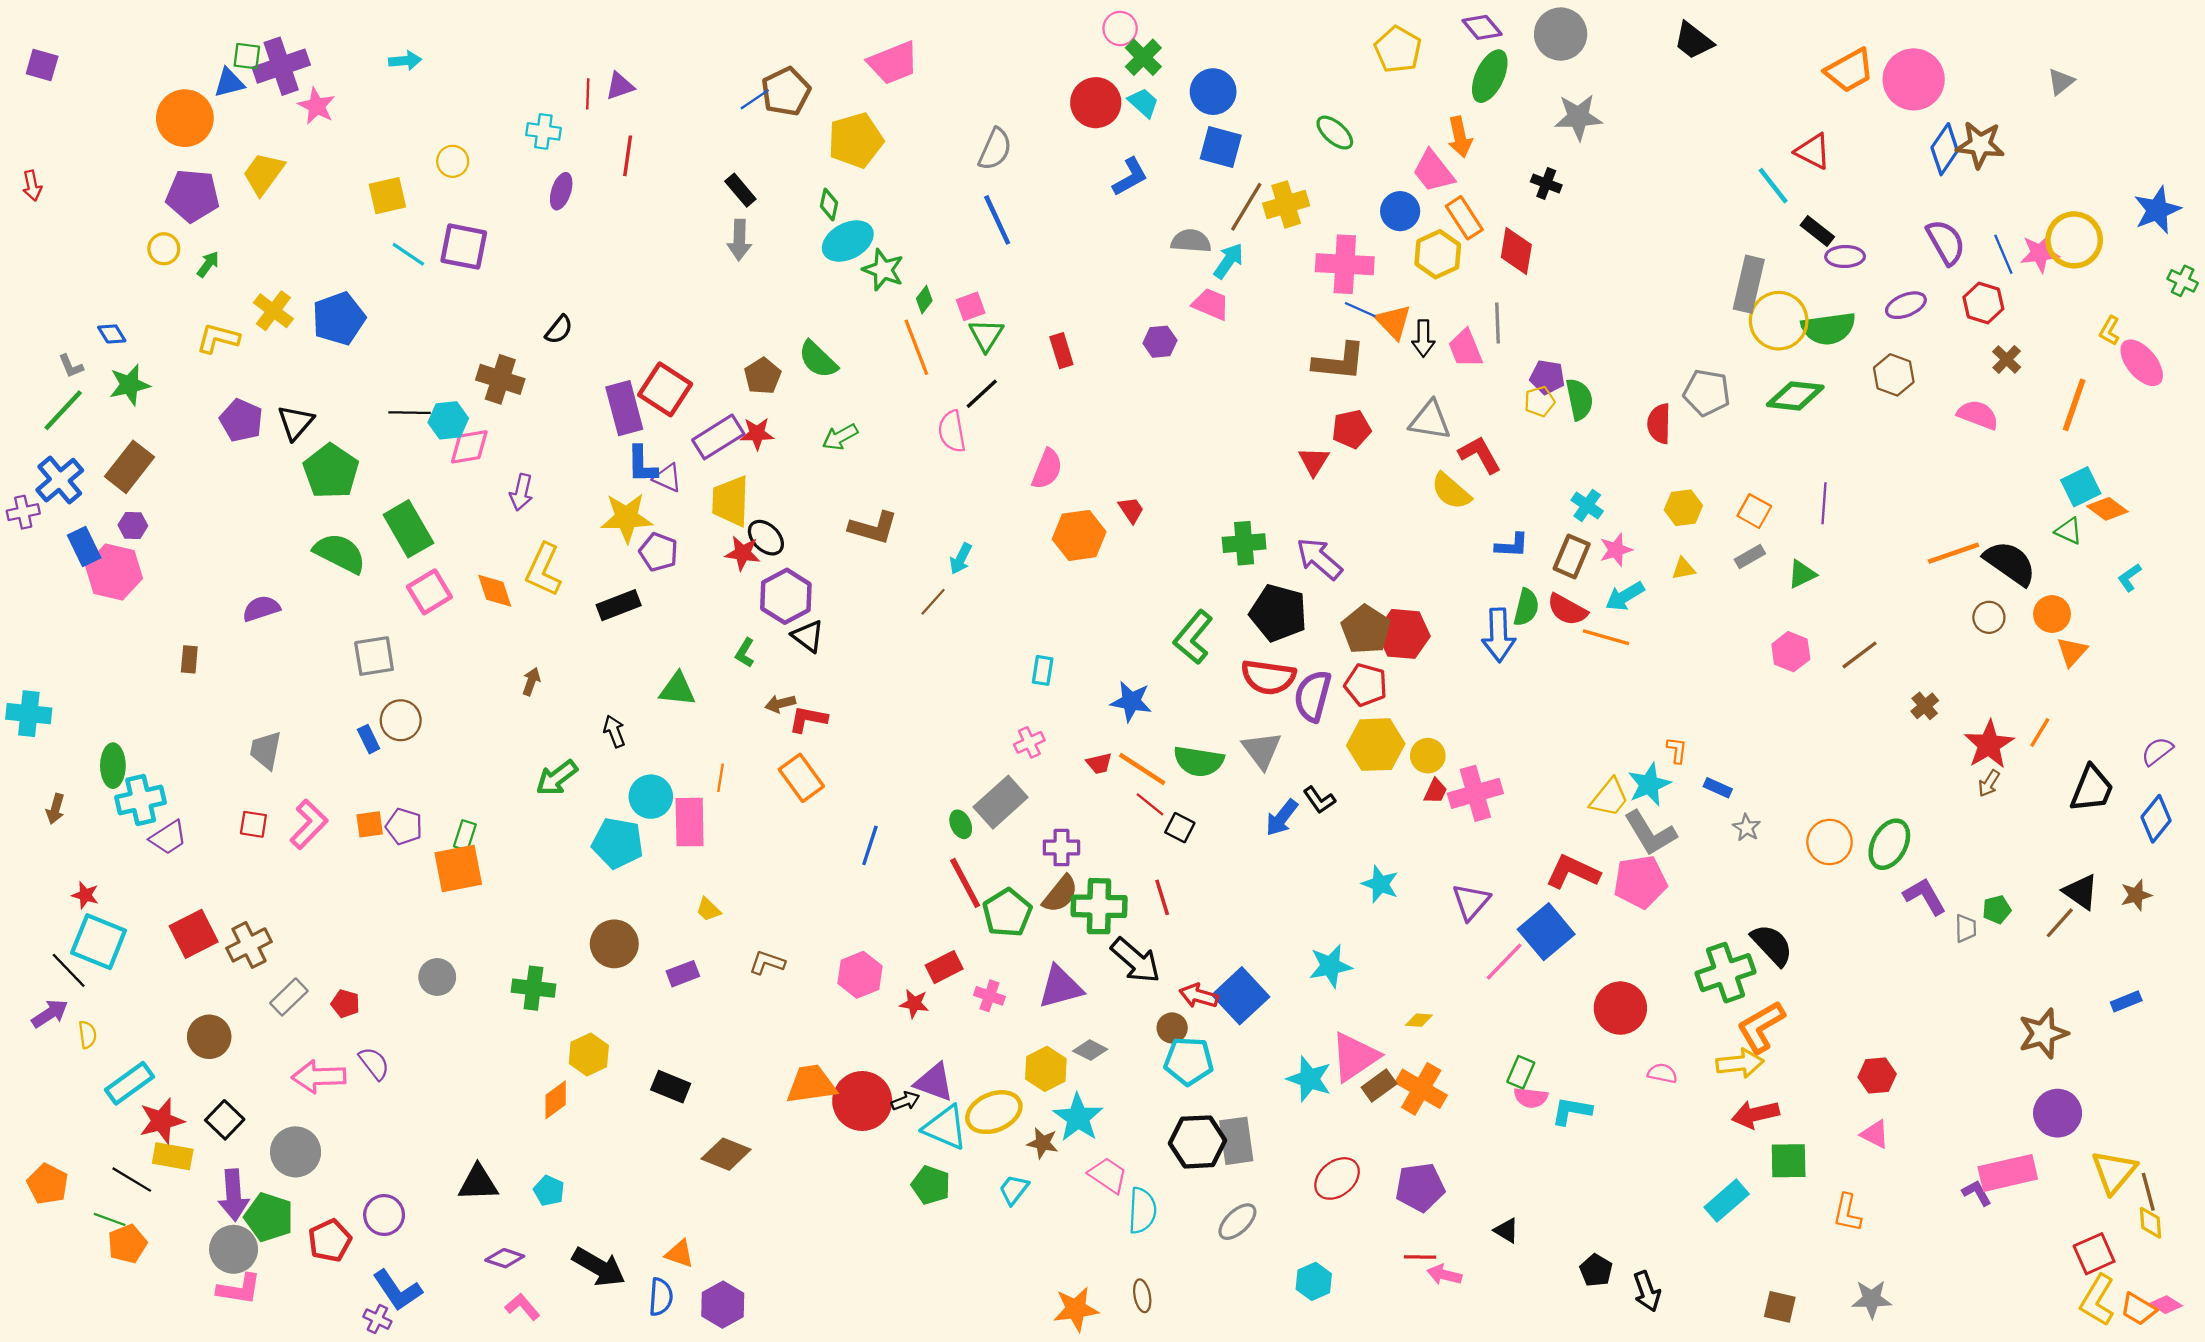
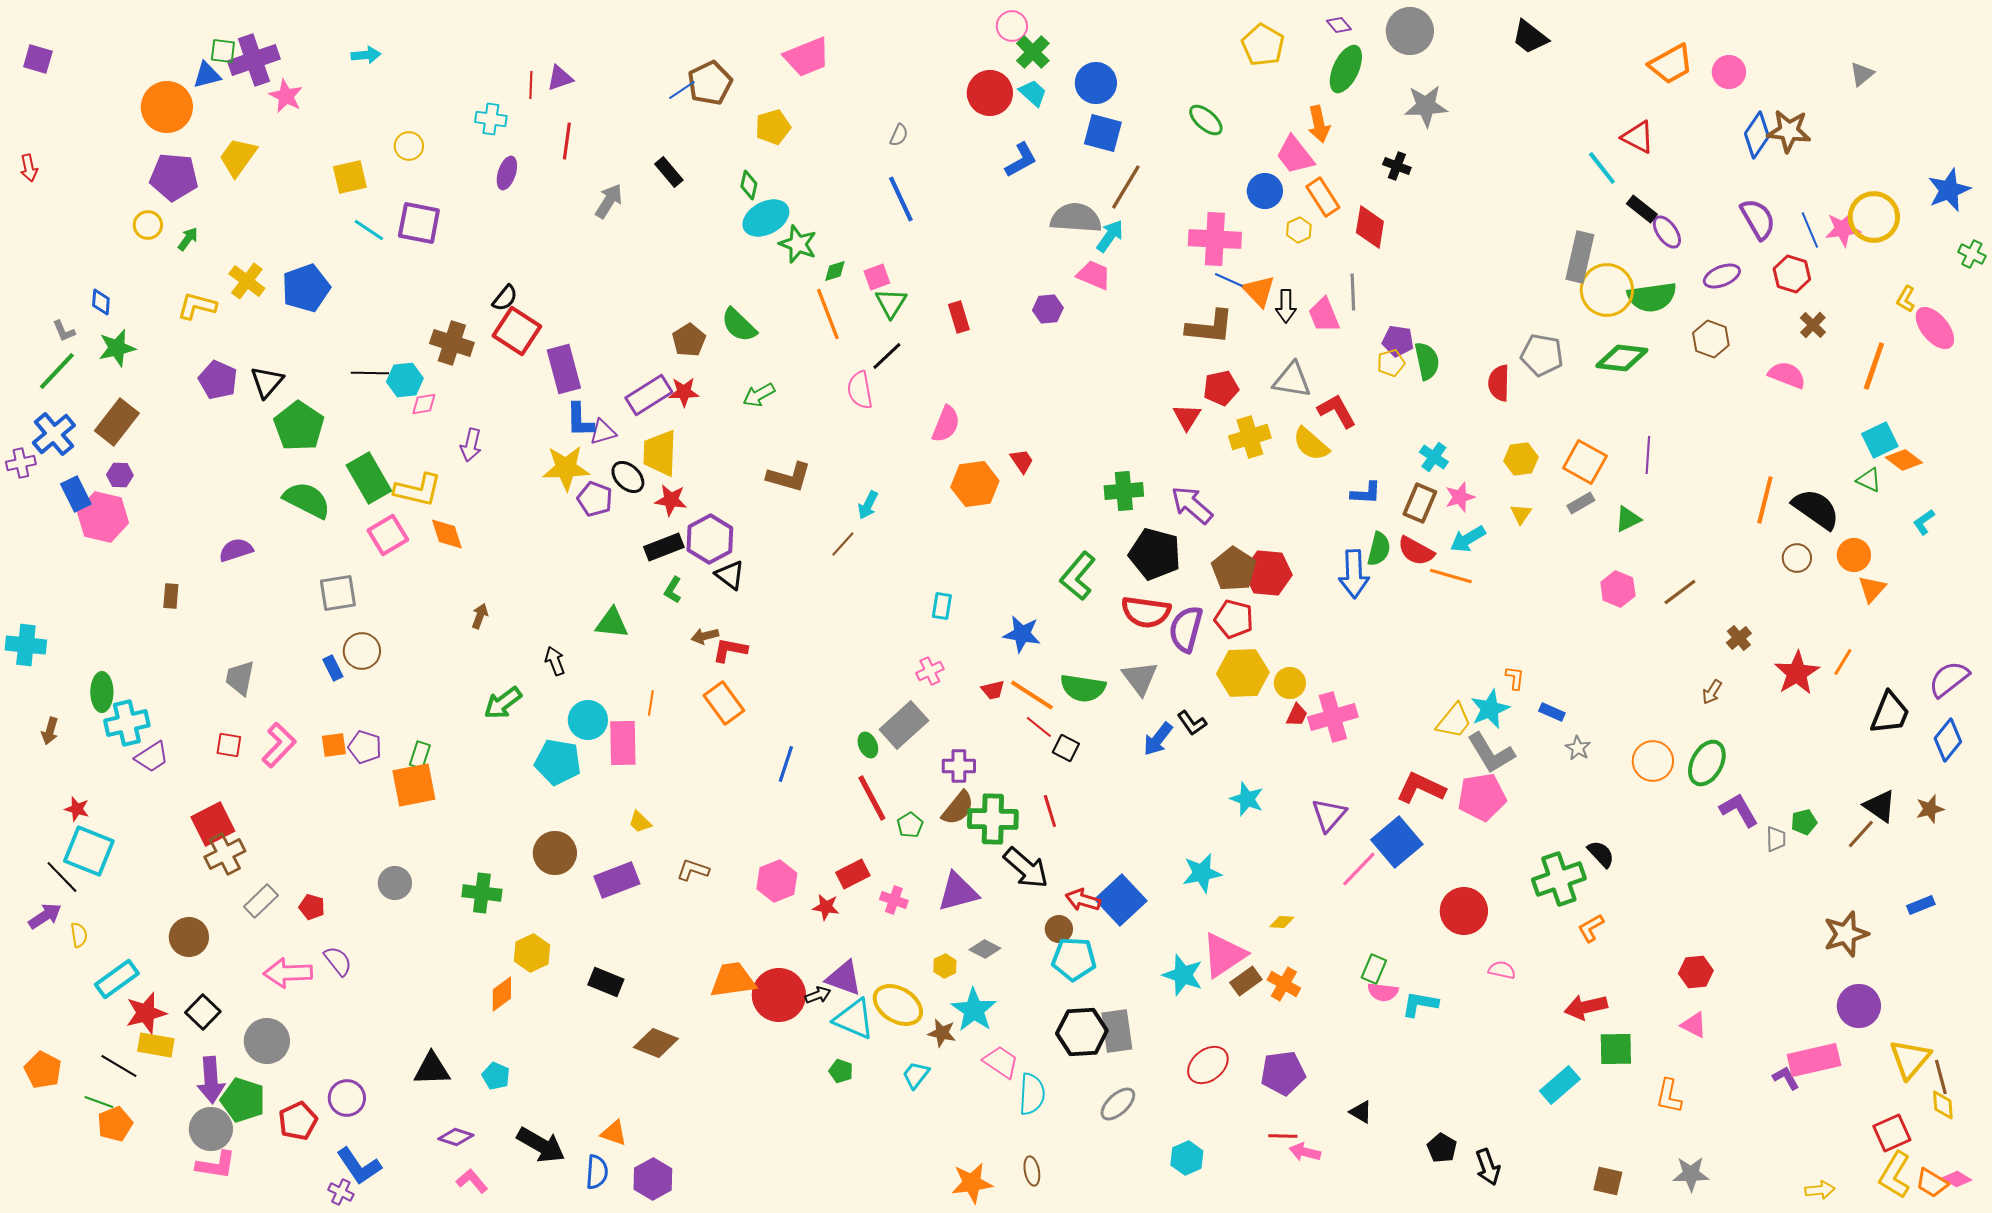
purple diamond: (1482, 27) -> (1339, 25), size x0.7
pink circle: (1914, 79) -> (1729, 72), size x0.6
yellow pentagon: (856, 140) -> (773, 127), size x0.7
gray semicircle: (995, 149) -> (899, 135), size x0.6
yellow cross: (1286, 204) -> (1250, 437), moved
gray arrow: (739, 240) -> (609, 201), moved, turned -150
gray semicircle: (1191, 241) -> (1076, 218), size x1.4
yellow hexagon: (1438, 254) -> (1299, 230), size x0.6
purple ellipse: (1845, 257) -> (1667, 232), turned 56
green diamond: (924, 300) -> (835, 271), turned 35
blue diamond: (112, 334) -> (101, 302), turned 36
red square: (665, 389) -> (517, 331), moved
pink diamond: (469, 447) -> (424, 404), size x0.7
purple triangle: (667, 478) -> (603, 432), turned -40
orange square: (1754, 511) -> (1585, 462), size x1.4
black ellipse: (766, 538) -> (628, 477), moved
orange line: (1954, 553) -> (1765, 500), turned -57
yellow triangle: (1683, 569) -> (1521, 514), turned -45
yellow L-shape: (543, 570) -> (418, 490), moved, turned -102
black rectangle: (619, 605) -> (664, 547), moved
purple semicircle: (2157, 751) -> (1949, 679), size x1.4
brown arrow: (1989, 783) -> (1712, 692), moved
green pentagon: (1007, 913) -> (910, 825), size x0.6
red square: (194, 934) -> (213, 824), moved
black semicircle: (1772, 945) -> (1601, 854), size x0.7
purple rectangle: (683, 974) -> (617, 880), size x1.5
orange L-shape: (1761, 1027) -> (1591, 928), size x0.6
yellow arrow: (1740, 1063) -> (1820, 1190), moved, size x0.7
yellow hexagon: (1046, 1069) -> (945, 966), size x0.6
orange cross: (1421, 1089) -> (1284, 984), size x0.7
yellow ellipse: (994, 1112) -> (898, 1005), turned 54
green pentagon: (931, 1185) -> (841, 1071), size x0.7

